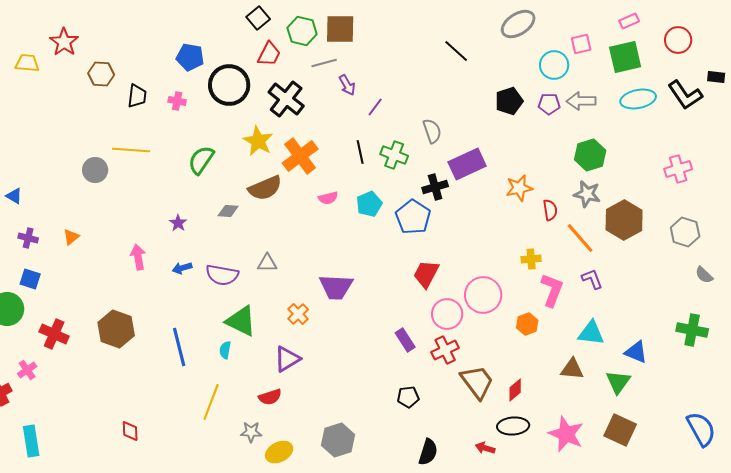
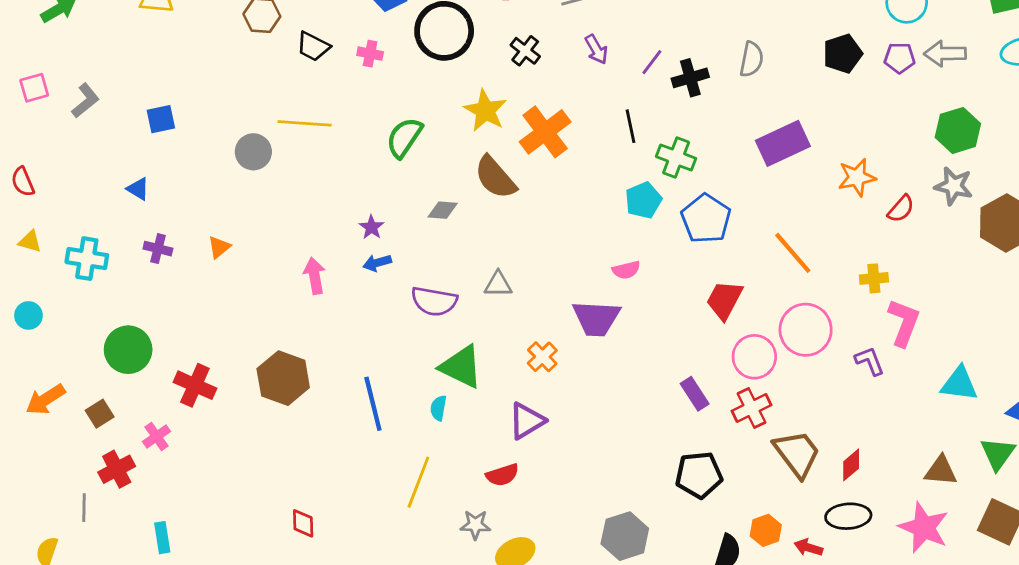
purple arrow: (347, 85) -> (596, 49), moved
black trapezoid: (137, 96) -> (313, 46), turned 110
black cross: (286, 99) -> (525, 51), size x0.6
gray semicircle: (432, 131) -> (752, 59), moved, turned 30
green cross: (394, 155) -> (676, 158), moved
black cross: (435, 187) -> (690, 78), moved
brown semicircle: (265, 188) -> (495, 177), turned 72
pink semicircle: (328, 198) -> (626, 270), moved
red semicircle: (550, 210) -> (901, 209), turned 50
orange line: (580, 238) -> (793, 253), moved
blue arrow: (182, 268) -> (377, 263), moved
blue square: (30, 279) -> (161, 119), moved, turned -30
purple L-shape: (592, 279) -> (870, 361), moved
orange hexagon: (527, 324) -> (766, 530), moved
brown triangle: (572, 369) -> (941, 471), moved
black pentagon: (408, 397) -> (699, 475), size x1.5
gray hexagon: (338, 440) -> (625, 536), moved
cyan rectangle: (31, 441) -> (162, 538), size x0.7

